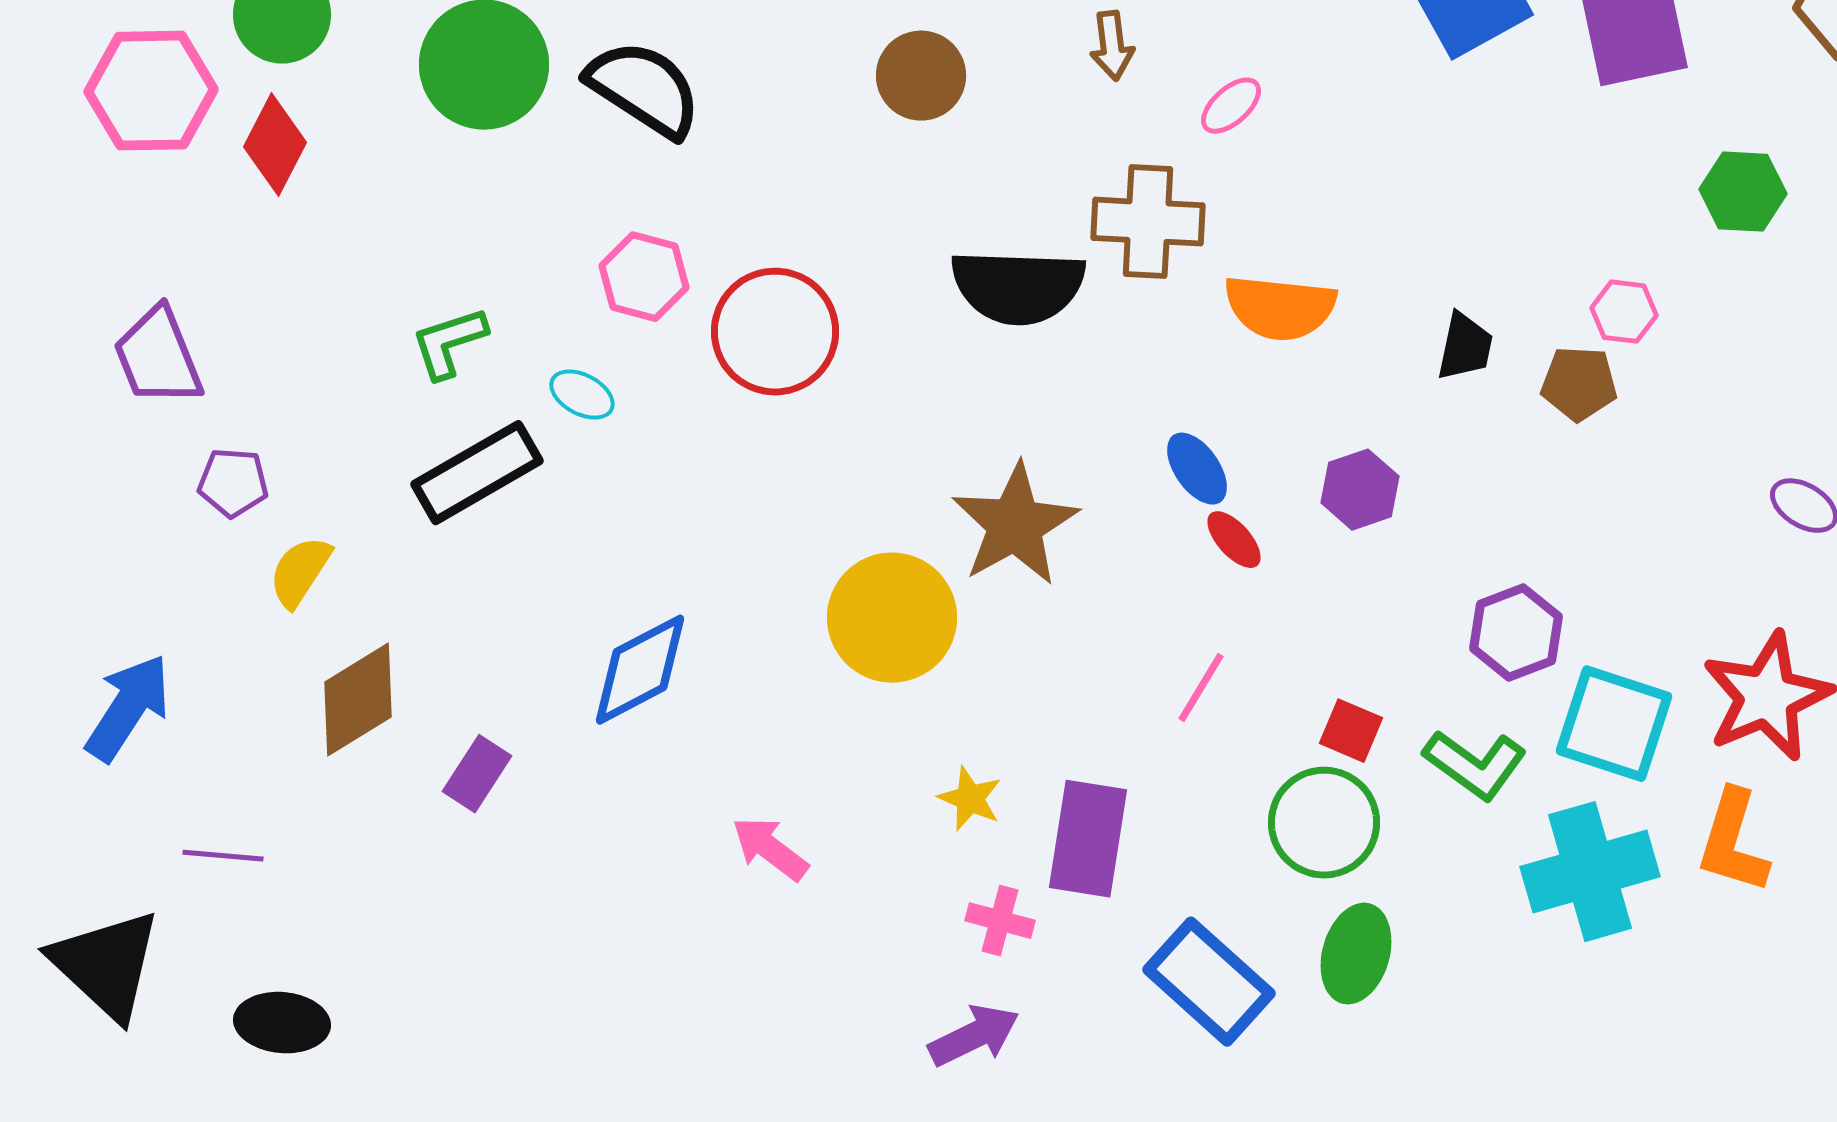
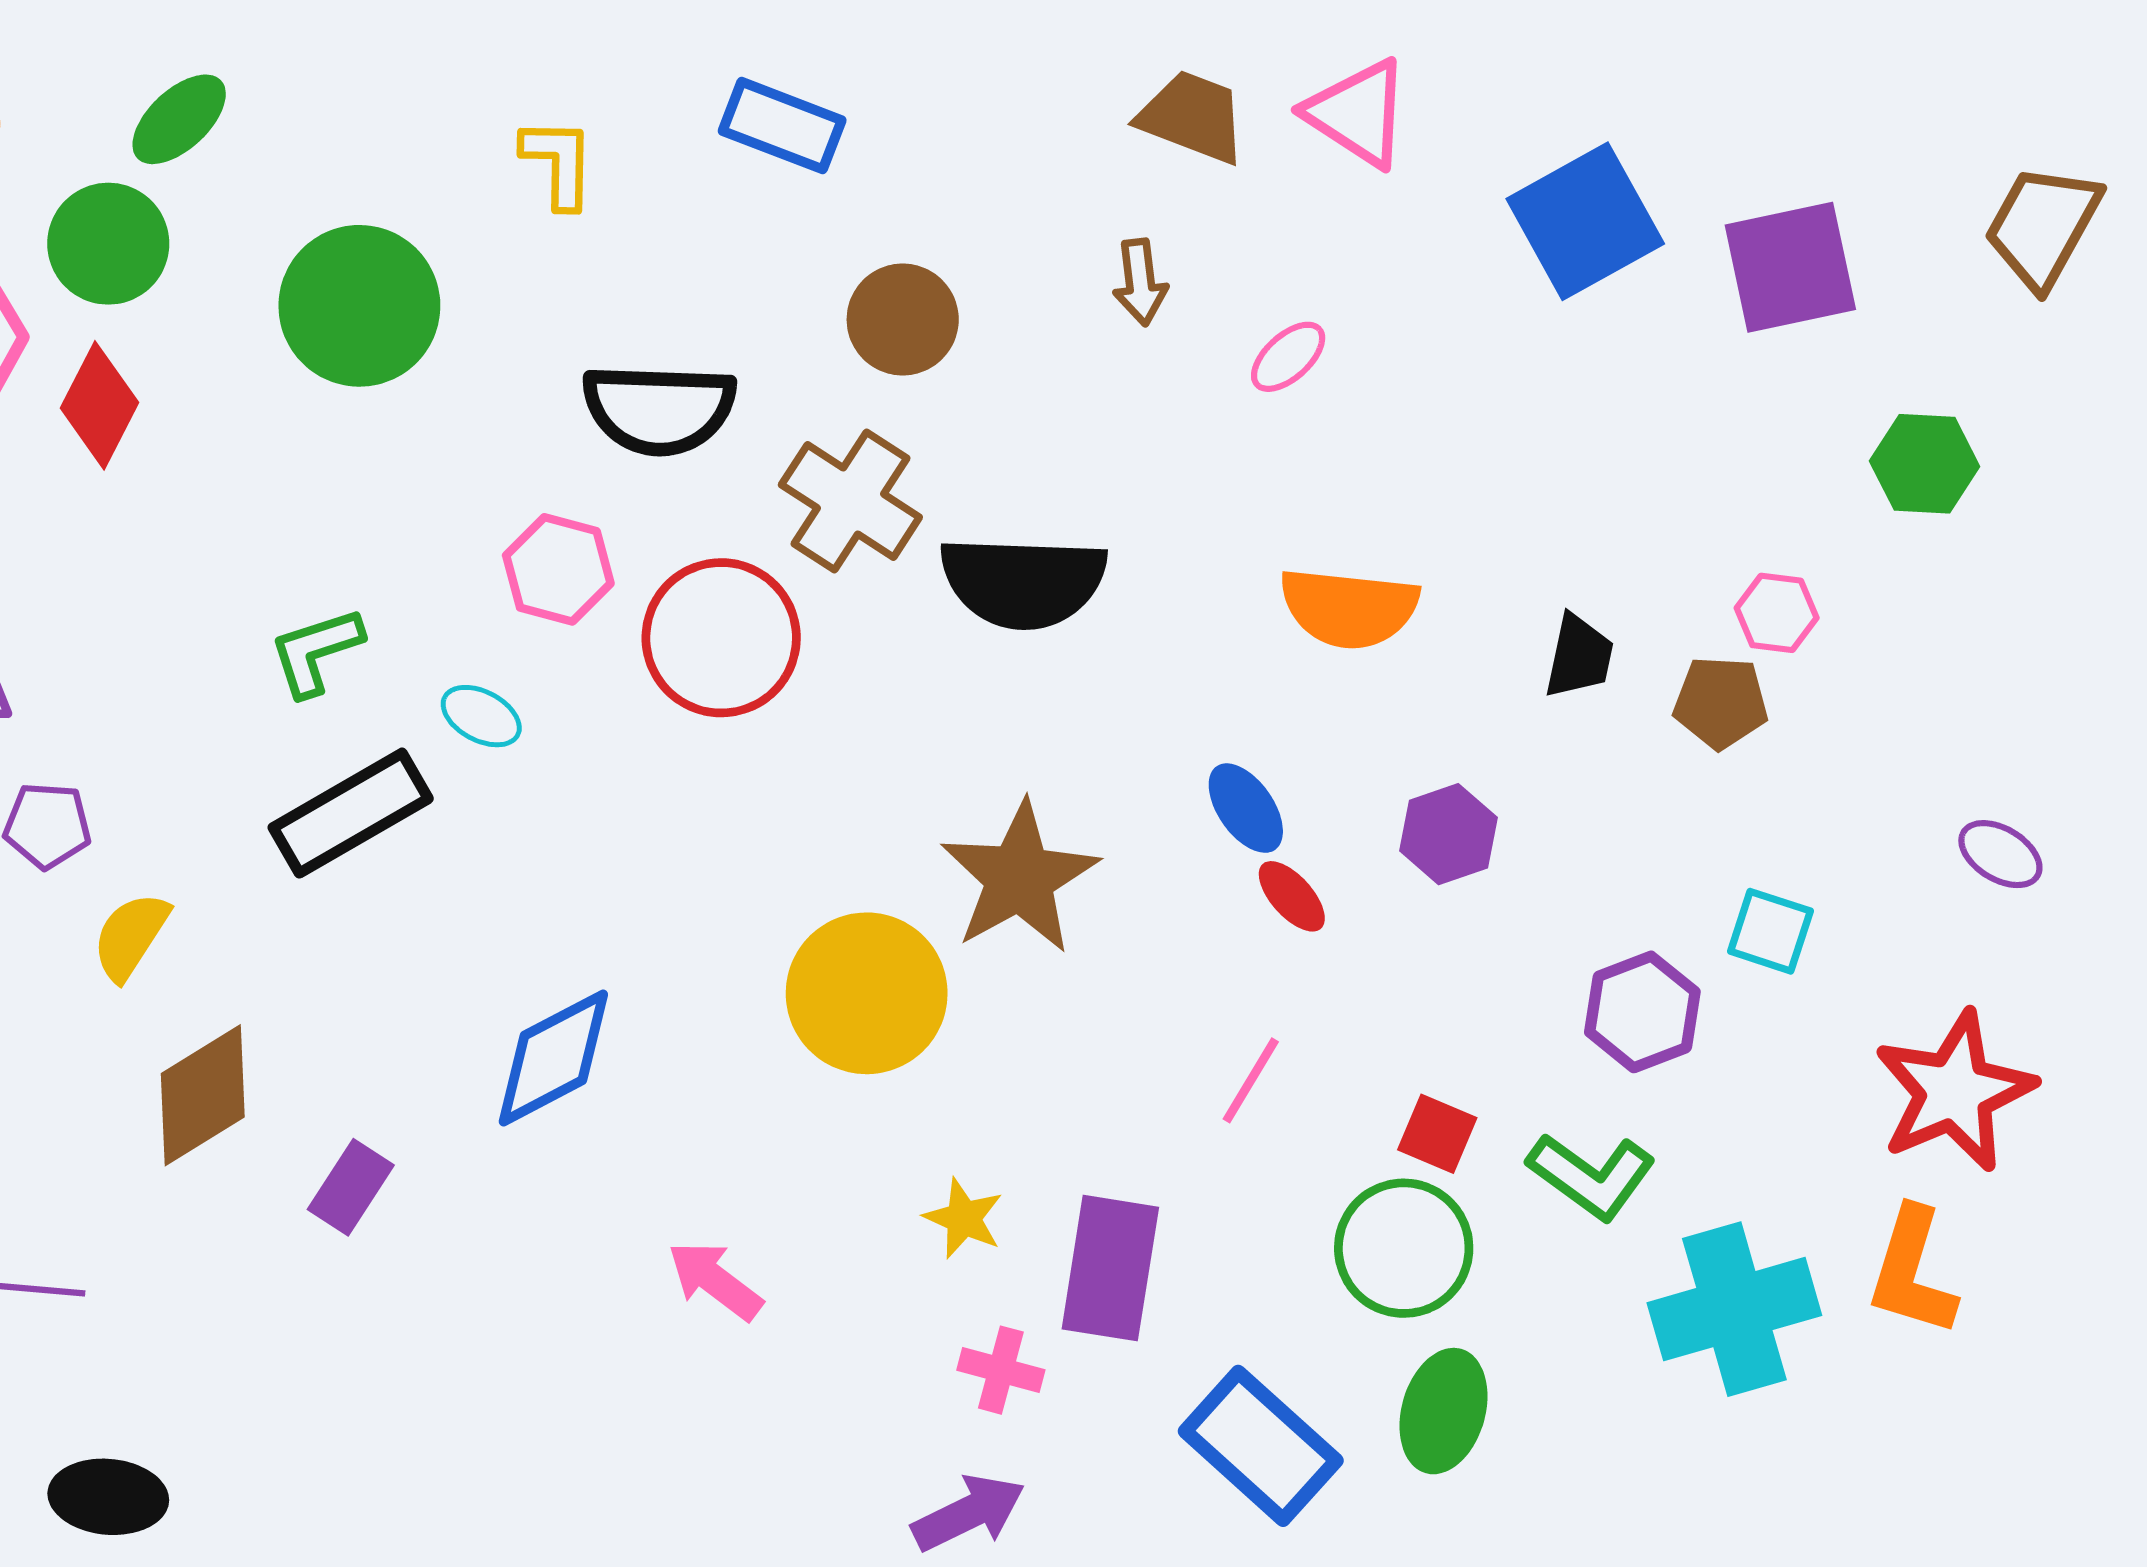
black semicircle: (644, 89) -> (659, 409), moved, turned 149
brown cross: (1148, 222) -> (850, 501), moved, turned 30
cyan square: (1614, 724) -> (1770, 931), moved, size x0.6

